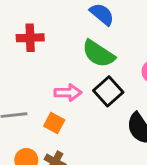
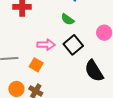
green semicircle: (98, 54) -> (68, 19), size x0.6

